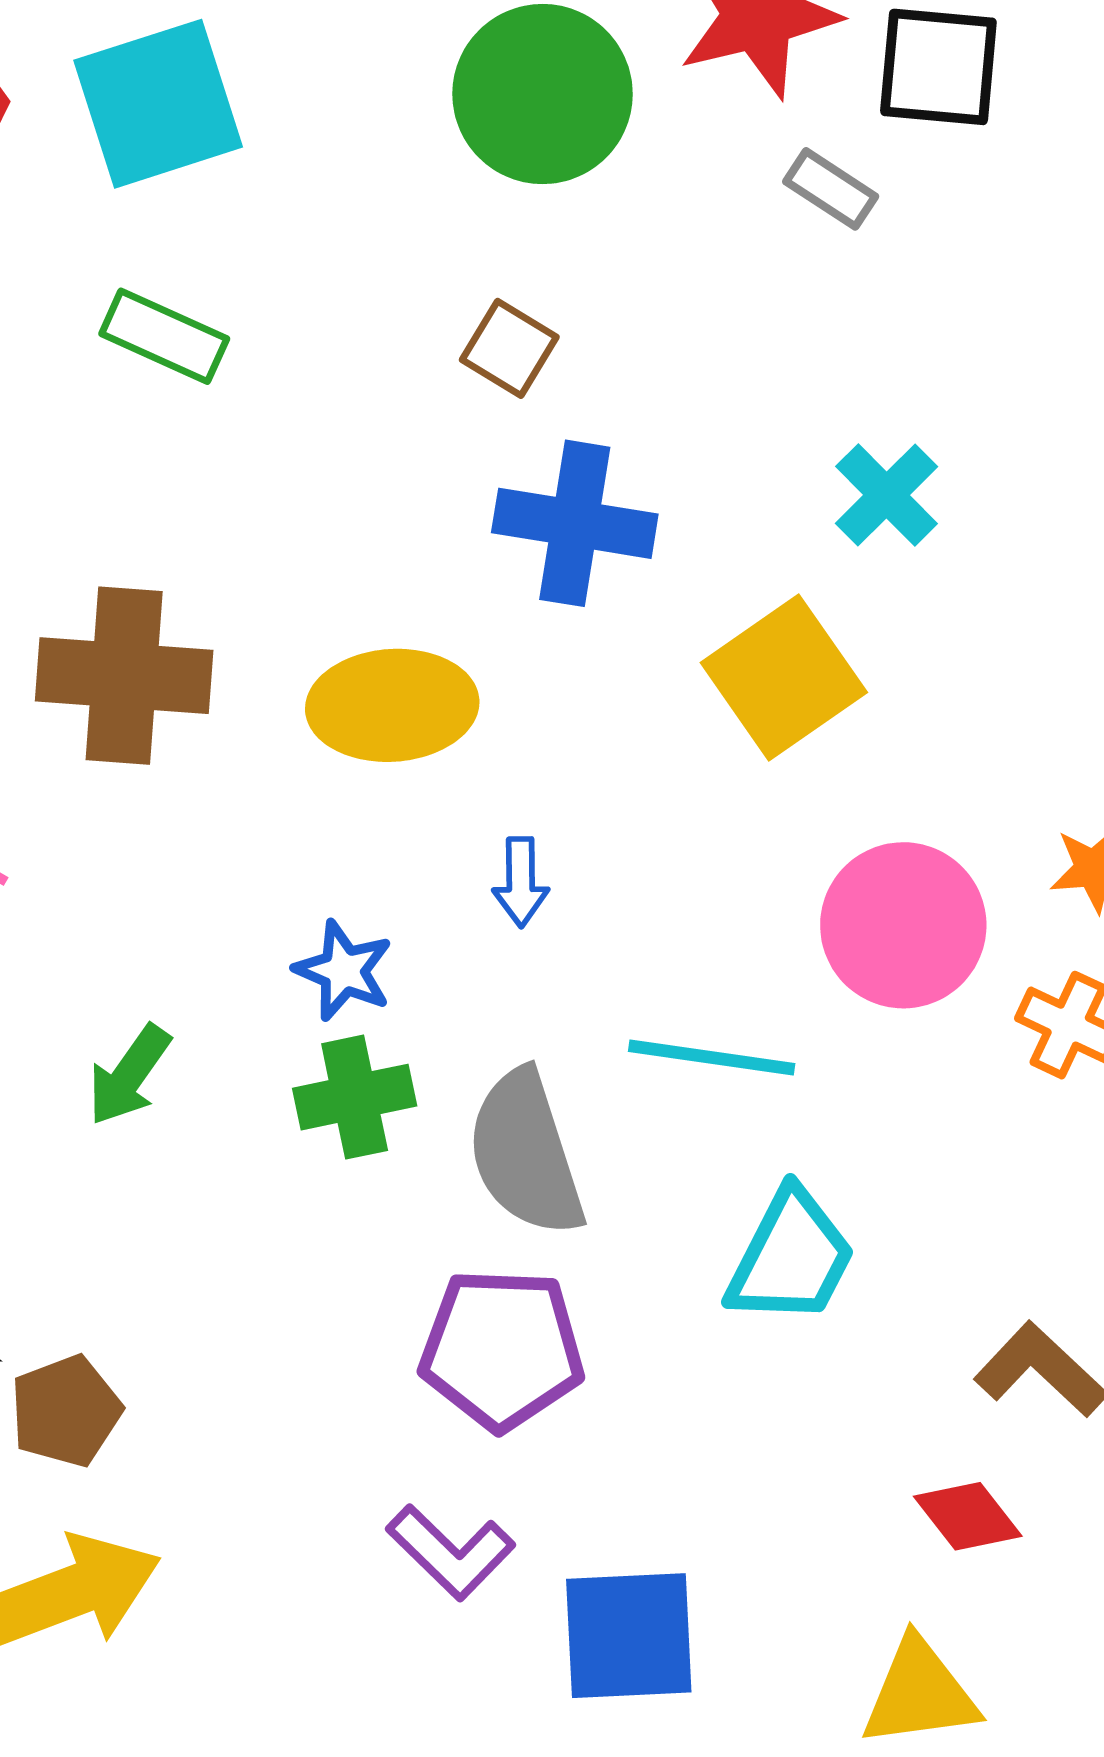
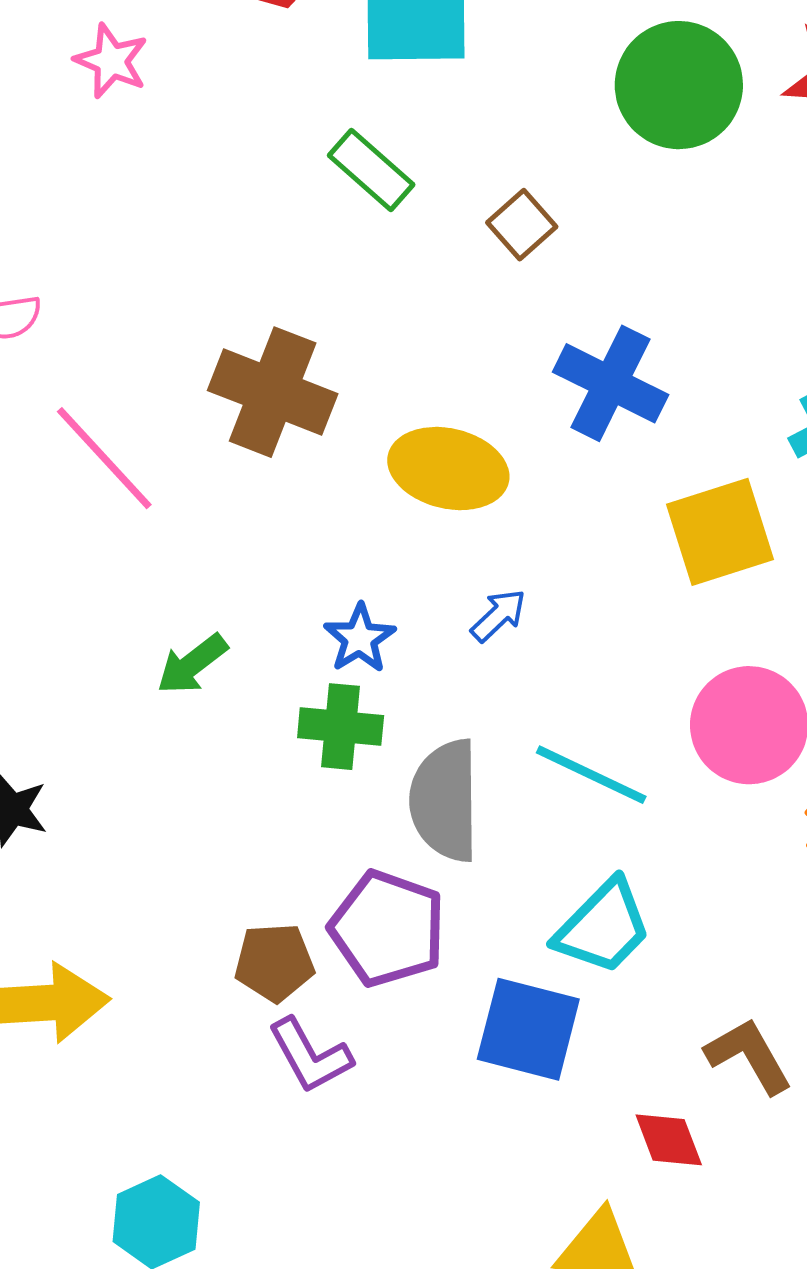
brown square: (509, 348) -> (522, 225), moved
blue arrow: (521, 882) -> (498, 615), turned -150
brown pentagon: (66, 1411) -> (274, 962), moved
blue square: (629, 1636) -> (528, 1029), moved

